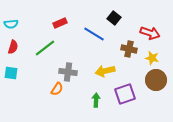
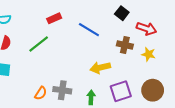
black square: (114, 18) -> (122, 13), moved
gray cross: (68, 72) -> (62, 90), moved
brown circle: (156, 80) -> (153, 90), moved
orange semicircle: (57, 89) -> (41, 93), moved

